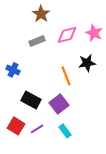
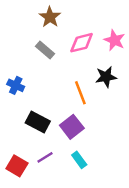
gray rectangle: (37, 41) -> (45, 50), turned 63
red square: (16, 126) -> (17, 166), moved

